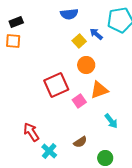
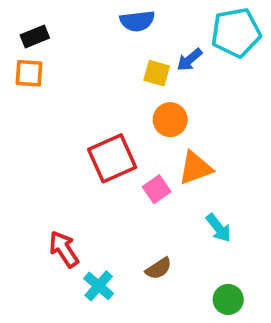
blue arrow: (96, 34) -> (190, 60), turned -80
yellow square: (79, 41) -> (157, 73), turned -32
green circle: (105, 158) -> (228, 299), moved

